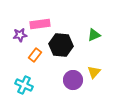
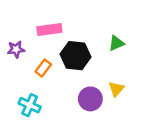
purple star: (20, 35) -> (16, 49), moved

